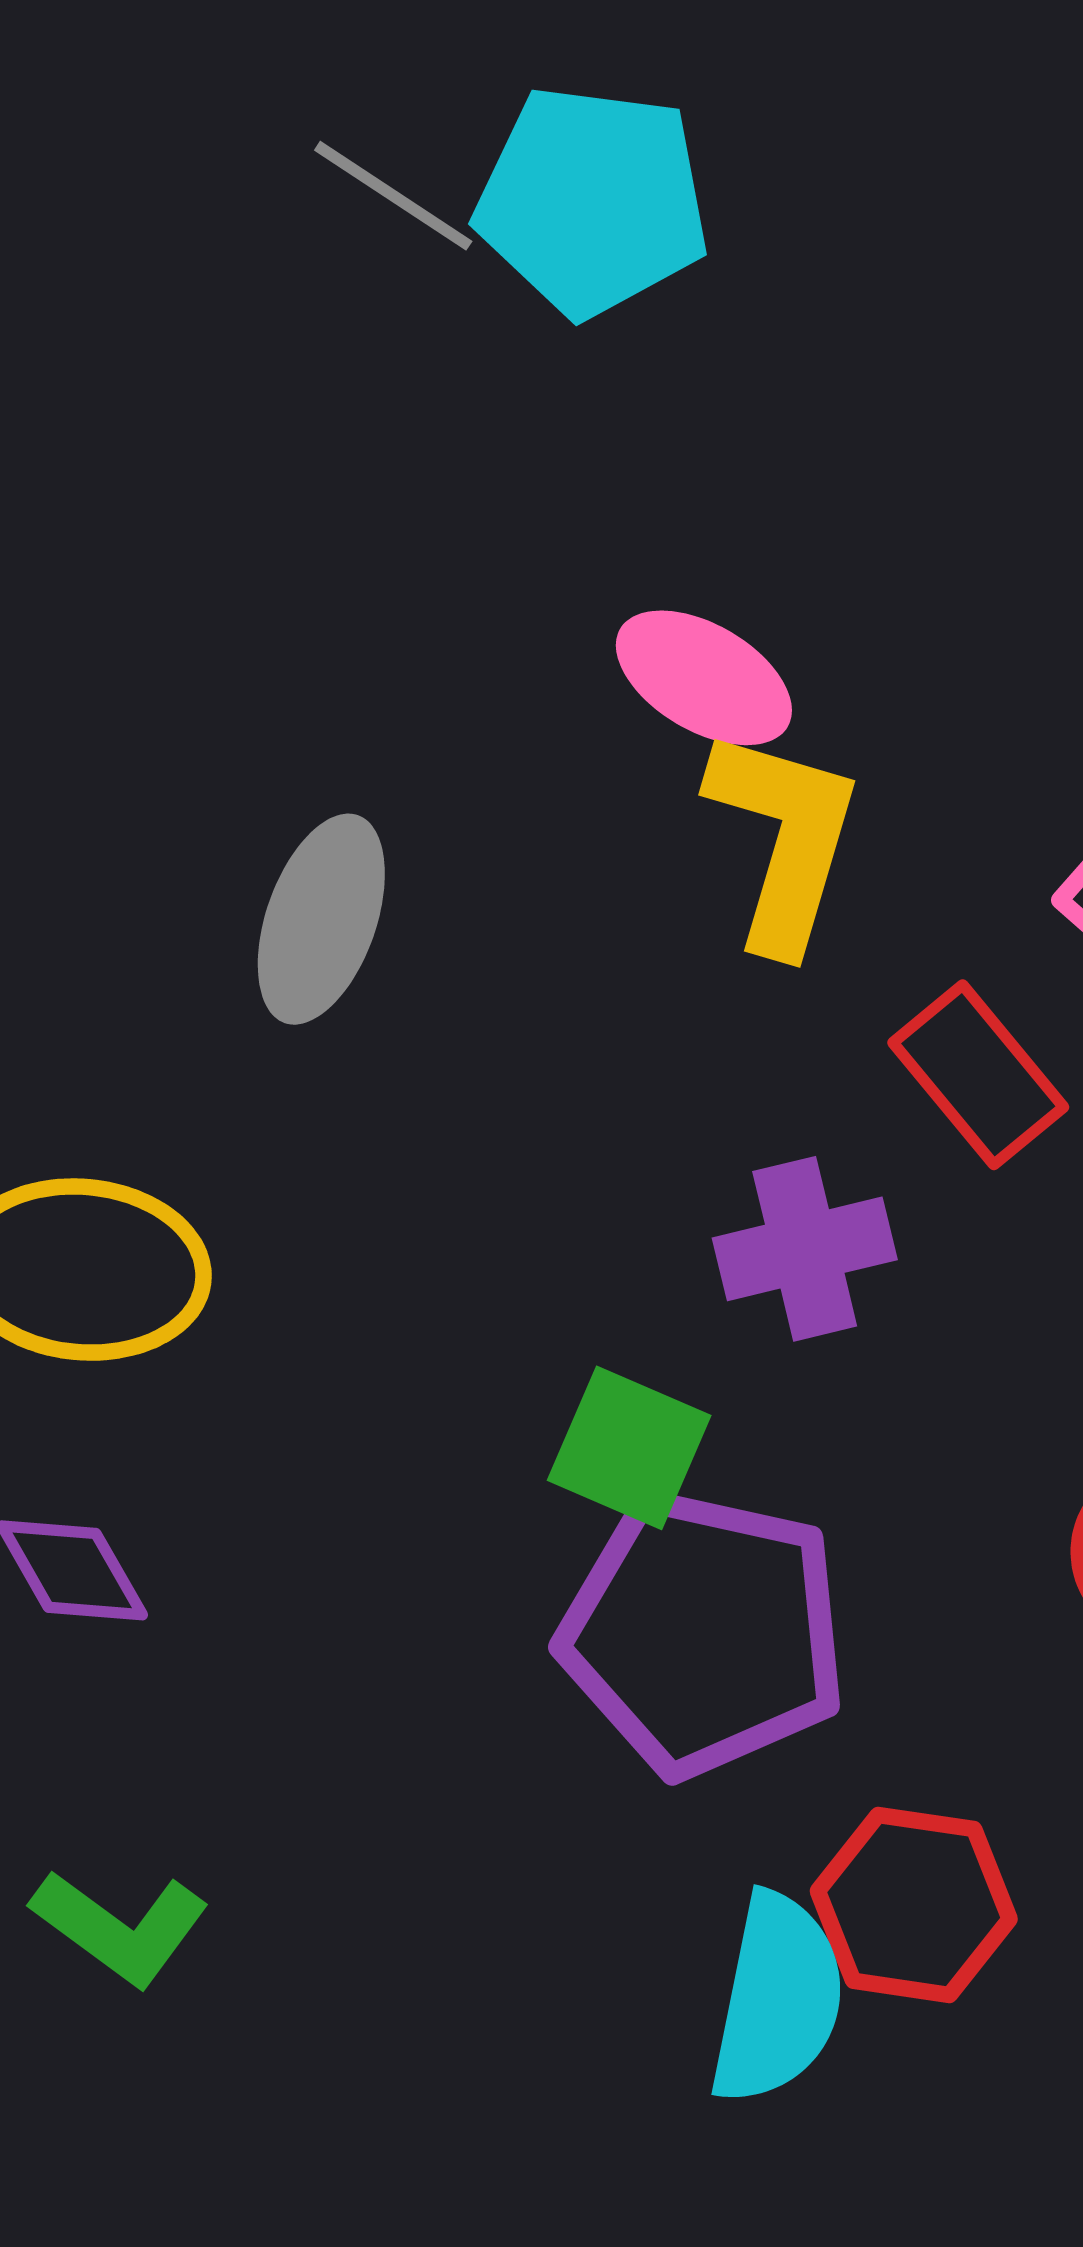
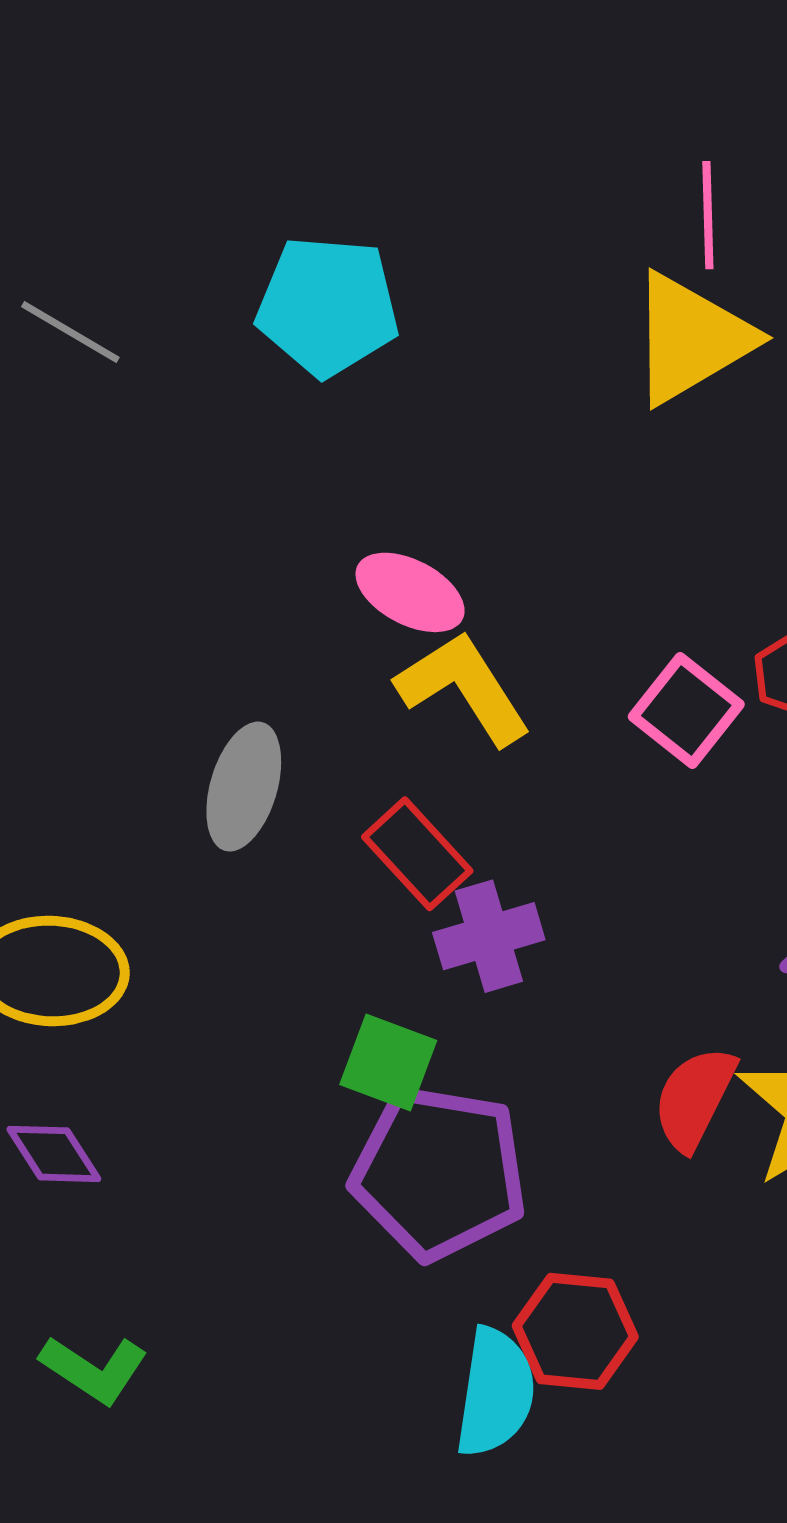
gray line: (393, 196) -> (70, 332), moved
yellow L-shape: (784, 839) -> (464, 688), turned -46
gray ellipse: (321, 919) -> (244, 787), moved
red rectangle: (978, 1075) -> (417, 854), moved

